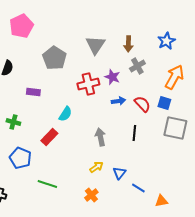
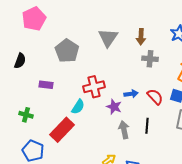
gray cross: (137, 66) -> (150, 59), turned 35
purple star: (112, 77) -> (114, 107), moved
red cross: (88, 84) -> (94, 87), moved
red rectangle: (49, 137) -> (62, 130), size x1.4
gray arrow: (100, 137) -> (124, 130), moved

